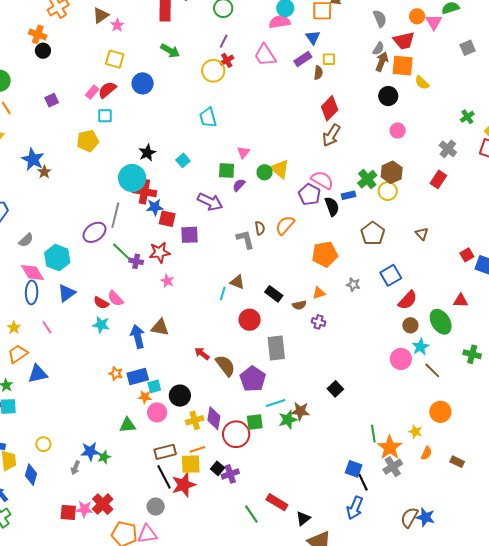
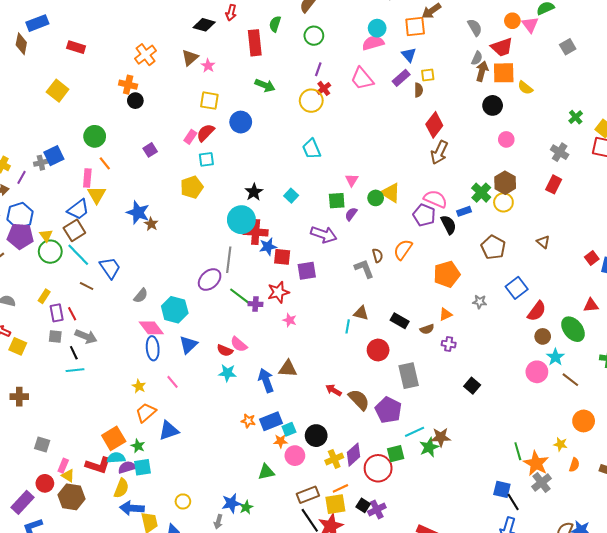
black square: (335, 389) -> (472, 386), moved
purple diamond: (214, 418) -> (353, 455), turned 45

